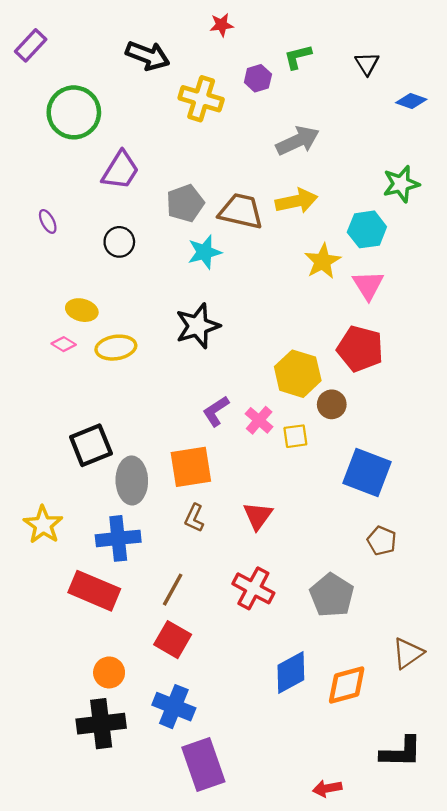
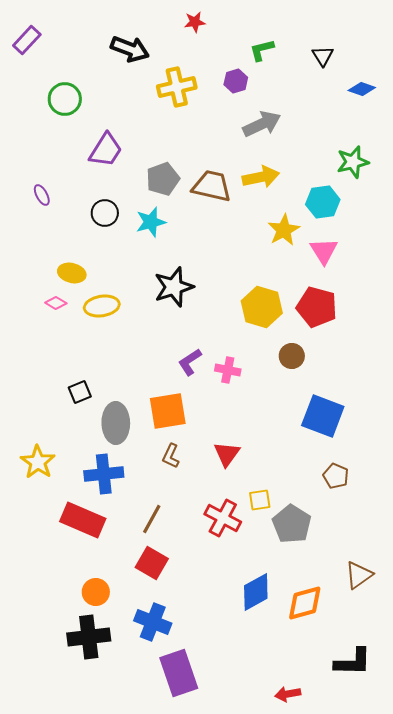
purple hexagon: (258, 78) -> (236, 81), moved
yellow cross: (201, 99) -> (177, 87), turned -30
green circle: (74, 112) -> (65, 99), size x0.7
cyan star: (204, 252) -> (151, 222), moved
yellow hexagon: (298, 374) -> (262, 307), moved
pink cross: (259, 420) -> (228, 370), turned -30
yellow square: (295, 436) -> (260, 500), moved
black square: (91, 445) -> (80, 392), size x0.6

